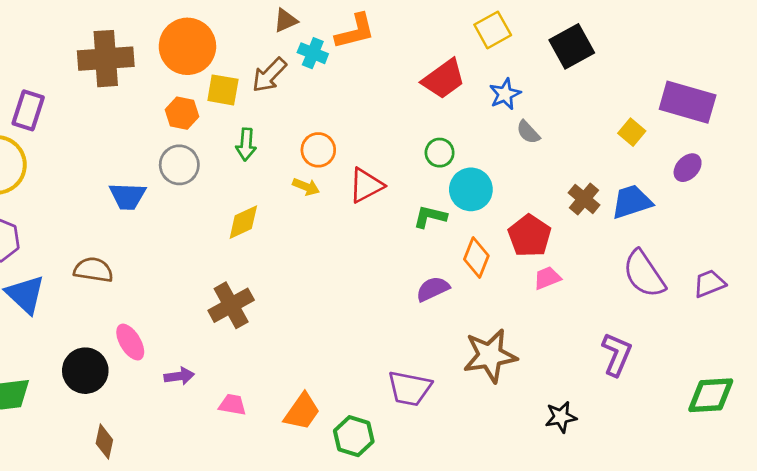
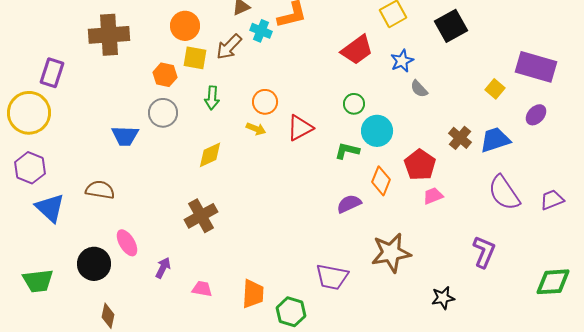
orange circle: (187, 46) -> (185, 26), moved, size x0.7
purple arrow: (179, 376) -> (163, 268), turned -55
orange trapezoid: (302, 412) -> (253, 294), turned -32

